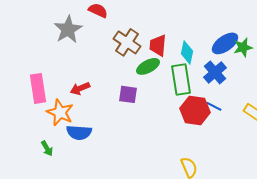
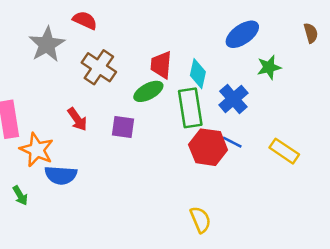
brown cross: (127, 42) -> (99, 67), moved
blue ellipse: (225, 43) -> (242, 34), moved
red arrow: (80, 88) -> (77, 119), moved, turned -102

